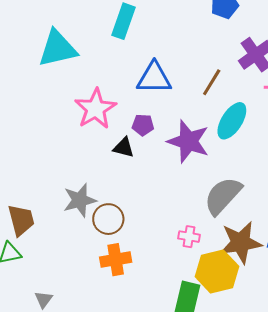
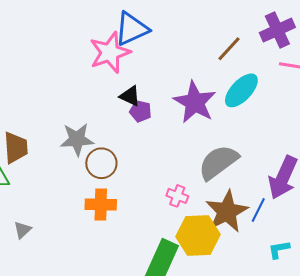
blue triangle: (154, 78) -> (132, 29), moved, turned -36
purple pentagon: (143, 125) -> (140, 111), moved
brown star: (241, 242) -> (227, 212), turned -30

